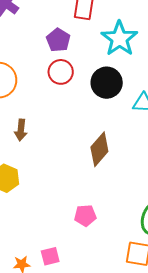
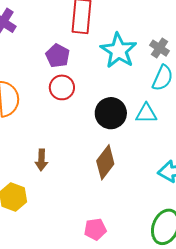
black circle: (107, 83) -> (111, 113), moved
brown arrow: (21, 130) -> (41, 160), moved

